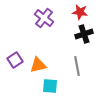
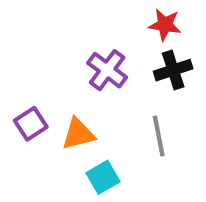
purple cross: (44, 18) -> (107, 70), moved
cyan square: (50, 86) -> (103, 177), turned -35

